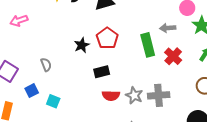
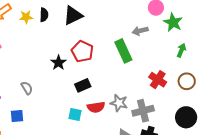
red cross: (173, 56) -> (158, 80), moved
blue square: (32, 91) -> (17, 116), turned 32
gray cross: (159, 95) -> (143, 111), moved
cyan square: (53, 101) -> (75, 114), moved

